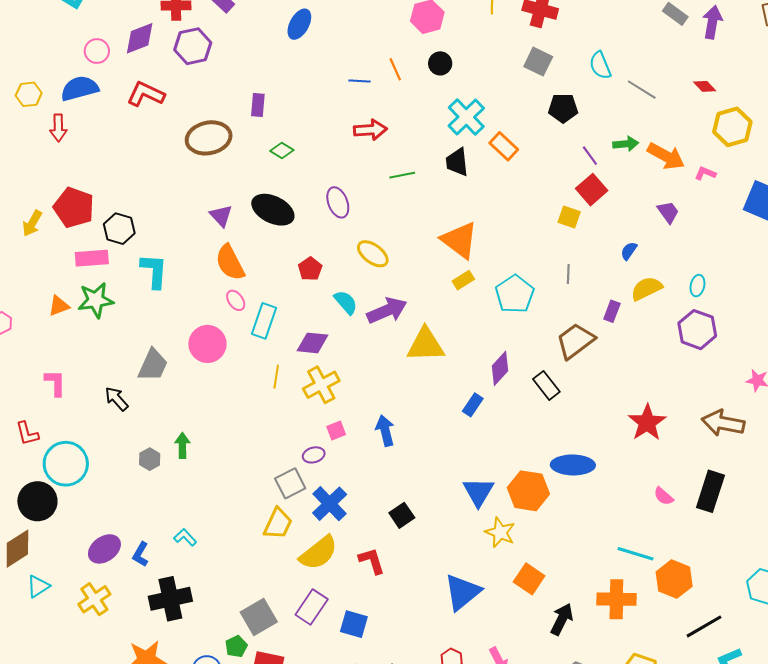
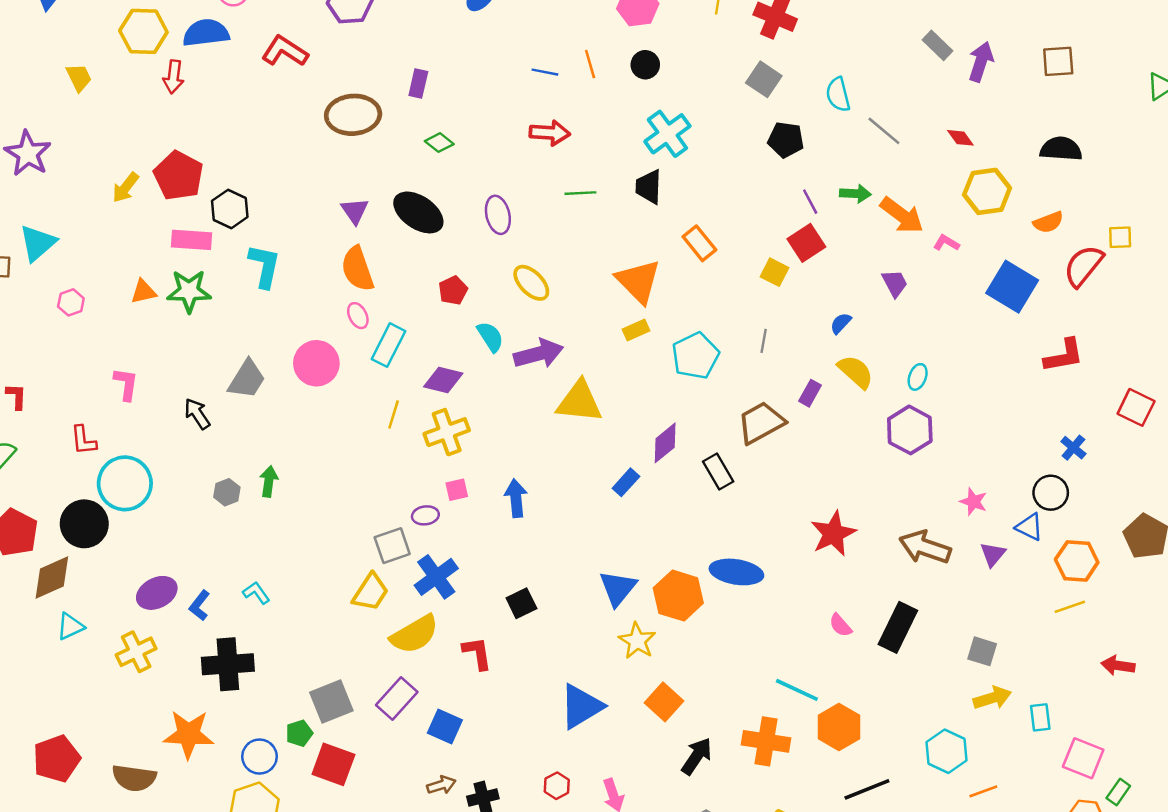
yellow hexagon: (29, 94) -> (143, 31), size x1.5
orange rectangle: (504, 146) -> (699, 243), moved
yellow semicircle: (647, 289) -> (856, 372), turned 60

